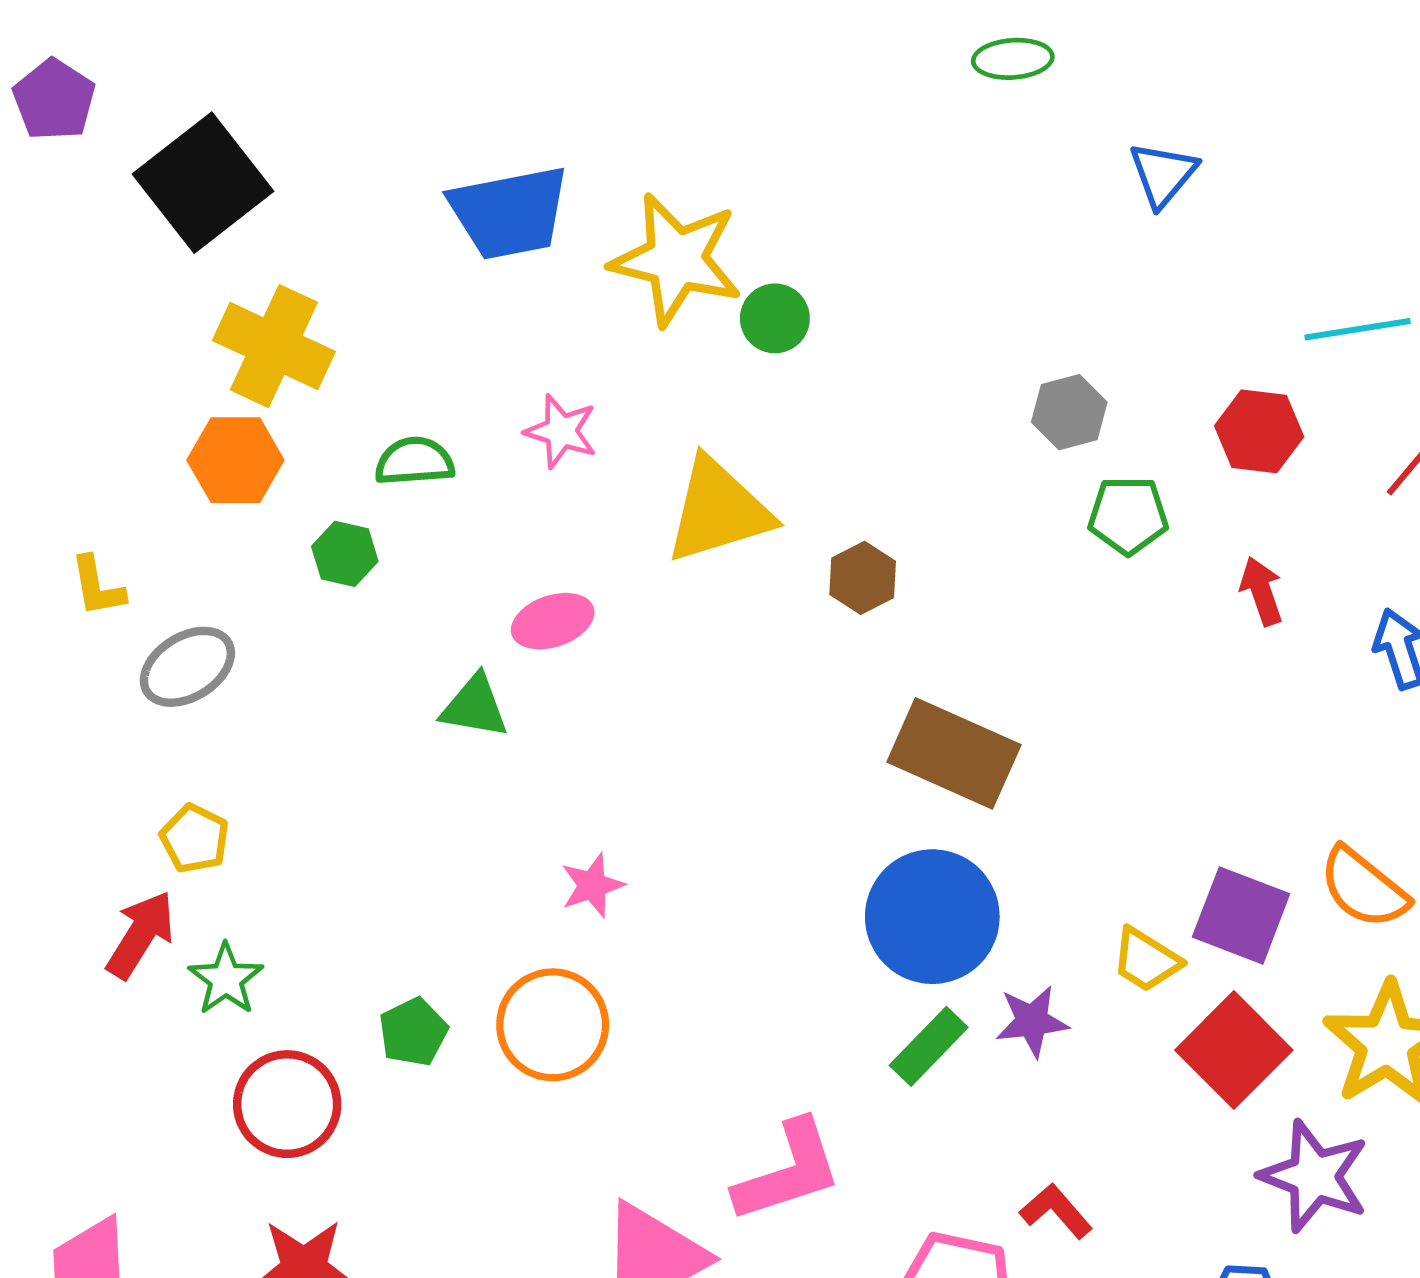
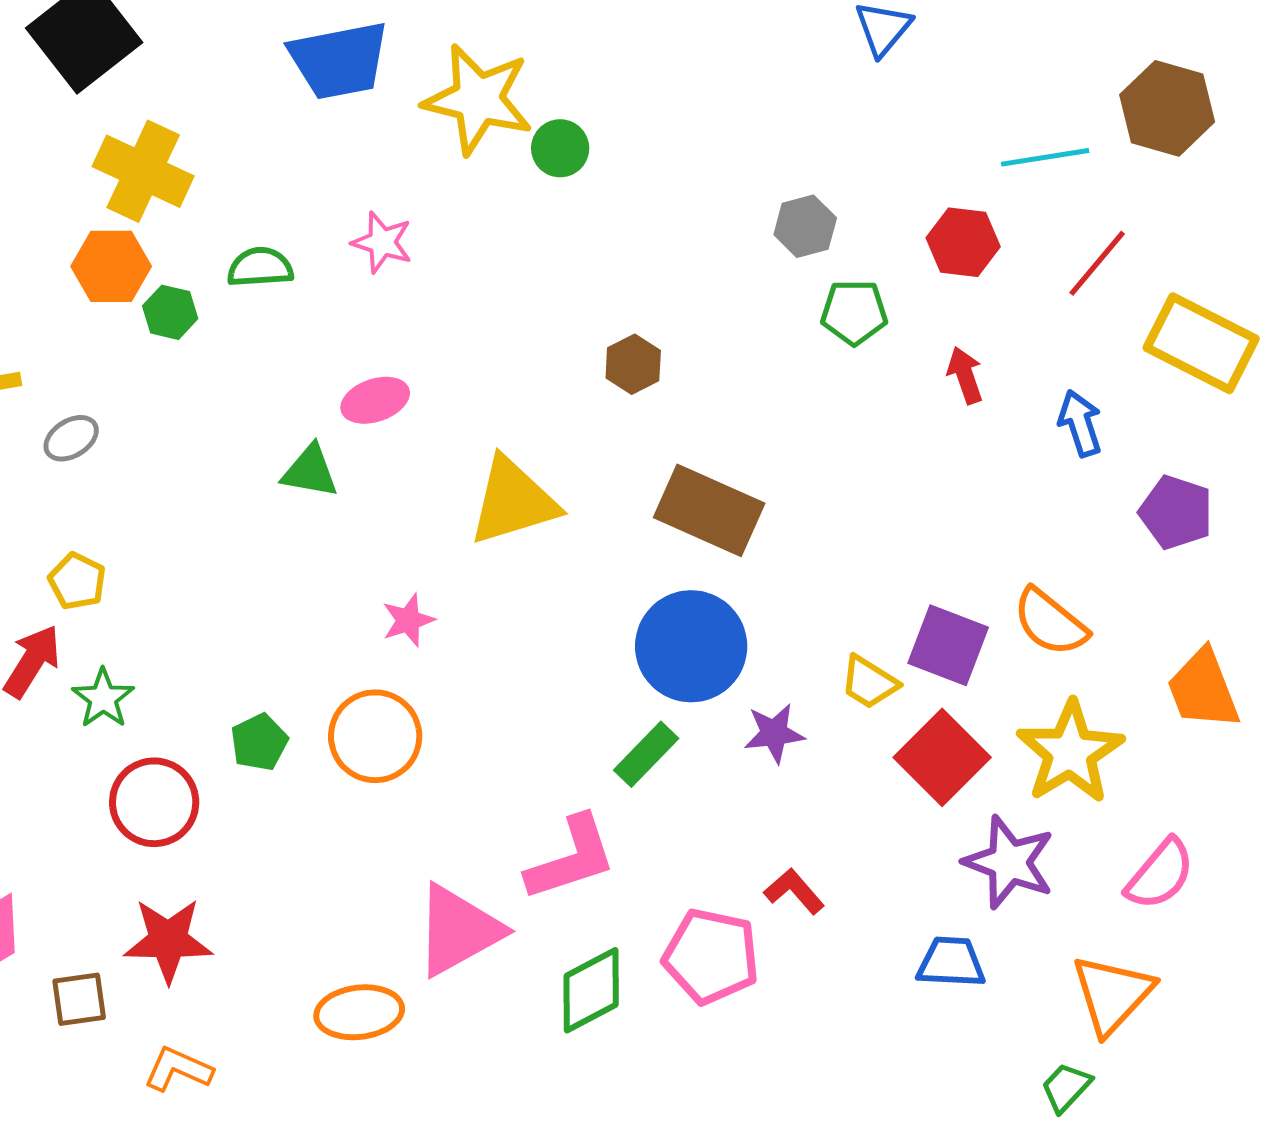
yellow triangle: (718, 511) -> (513, 501), moved
green hexagon: (345, 554) -> (170, 312), moved
gray ellipse: (187, 667) -> (71, 438), size x0.7
green rectangle: (929, 1046) -> (646, 754), moved

